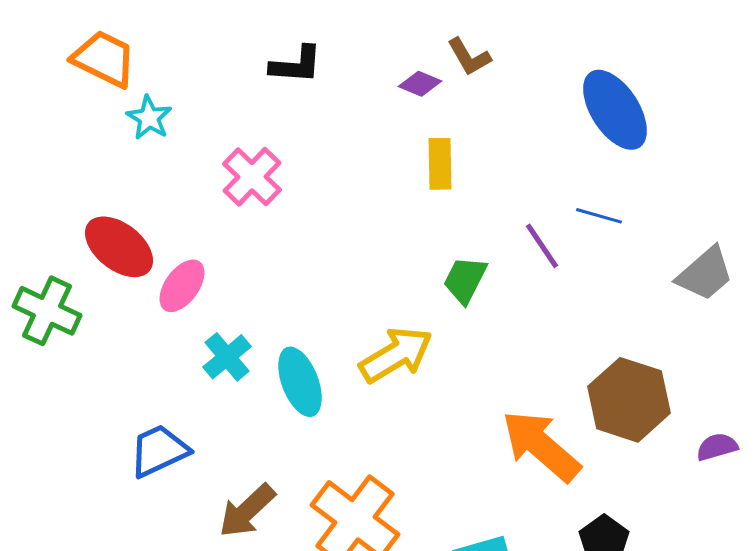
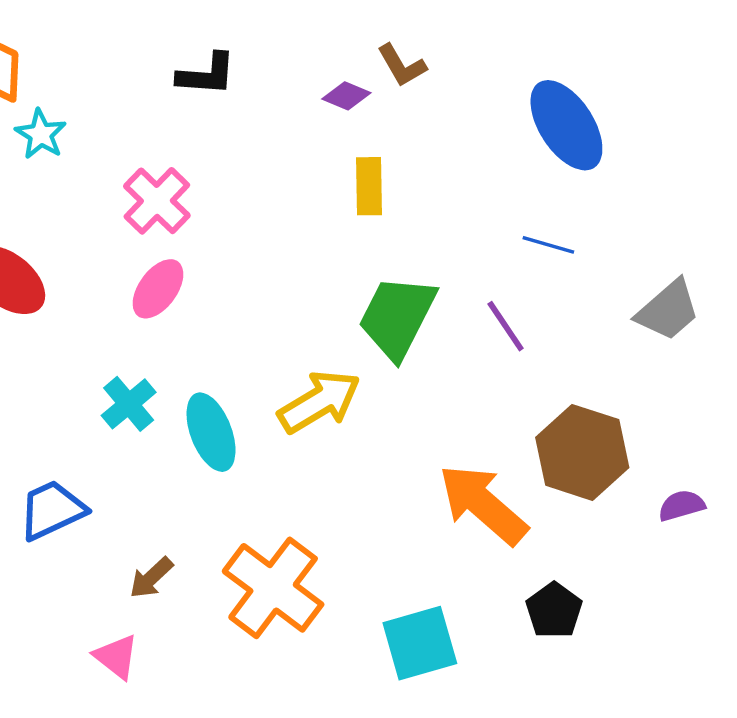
purple line: (542, 246) -> (506, 326), moved
green trapezoid: (465, 280) -> (397, 317), size x1.6
pink ellipse: (182, 286) -> (158, 289), moved
brown arrow: (247, 511) -> (151, 578), size x0.7

